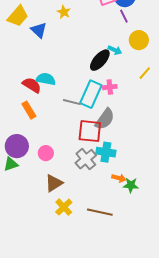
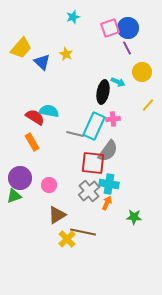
yellow star: (64, 12) -> (66, 54), moved
black ellipse: (100, 60) -> (103, 92), turned -30
orange arrow: (119, 178) -> (107, 203), moved, turned -80
brown line: (100, 212) -> (83, 232), moved

